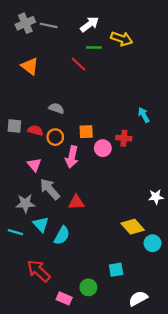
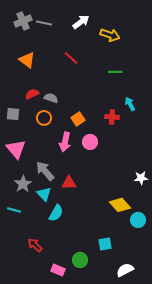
green line: (94, 48) -> (115, 72), moved
red semicircle: (35, 130) -> (32, 94), moved, turned -40
orange square: (86, 132) -> (78, 119), turned -32
orange circle: (55, 137) -> (44, 118), moved
red cross: (124, 138) -> (112, 117), moved
pink circle: (103, 148) -> (90, 142), moved
pink triangle: (34, 165) -> (16, 149), moved, size x1.5
gray star: (25, 203) -> (23, 184), turned -30
cyan triangle: (41, 224) -> (44, 194), moved
red arrow: (39, 271) -> (35, 245), size x0.7

